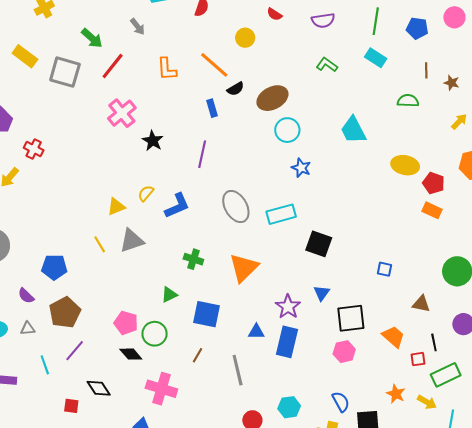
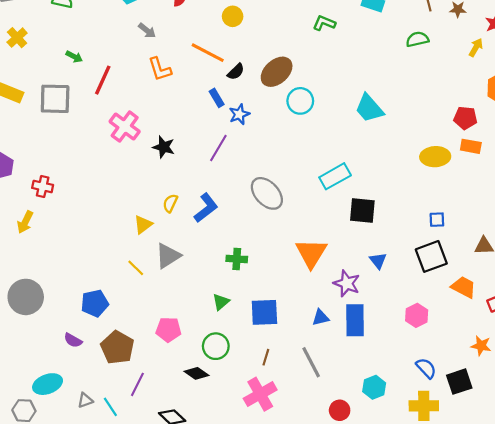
gray arrow: (137, 27) -> (147, 31), moved
green arrow: (92, 38) -> (74, 57), size x0.7
cyan trapezoid: (353, 130) -> (369, 108), moved
purple line: (202, 154) -> (218, 148), turned 32
yellow ellipse: (405, 165) -> (435, 157), moved
blue star: (301, 168) -> (239, 114), moved, turned -30
cyan rectangle: (281, 214) -> (335, 176), moved
orange triangle: (244, 268) -> (311, 253), moved
black square: (351, 318) -> (431, 256), moved
pink pentagon: (126, 323) -> (168, 330), moved
gray triangle: (28, 328) -> (85, 400), moved
pink cross: (161, 389) -> (260, 394), moved, turned -32

